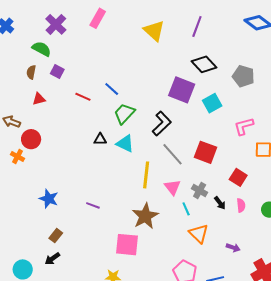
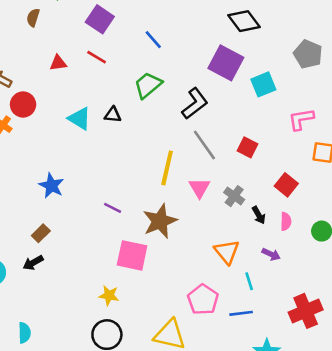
black diamond: (204, 64) -> (244, 21), moved
purple square: (57, 71) -> (100, 19), moved, size x1.5
blue line: (112, 89) -> (153, 40), moved
red triangle: (39, 99) -> (58, 63), moved
cyan triangle: (125, 144) -> (80, 119), moved
red square: (205, 152) -> (248, 147), size x0.7
blue star: (49, 199) -> (51, 186), moved
purple line: (93, 205) -> (113, 208), moved
cyan line: (186, 209) -> (249, 281), moved
purple arrow: (233, 248) -> (271, 254), moved

